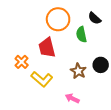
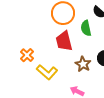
red trapezoid: (47, 48) -> (64, 41), moved

